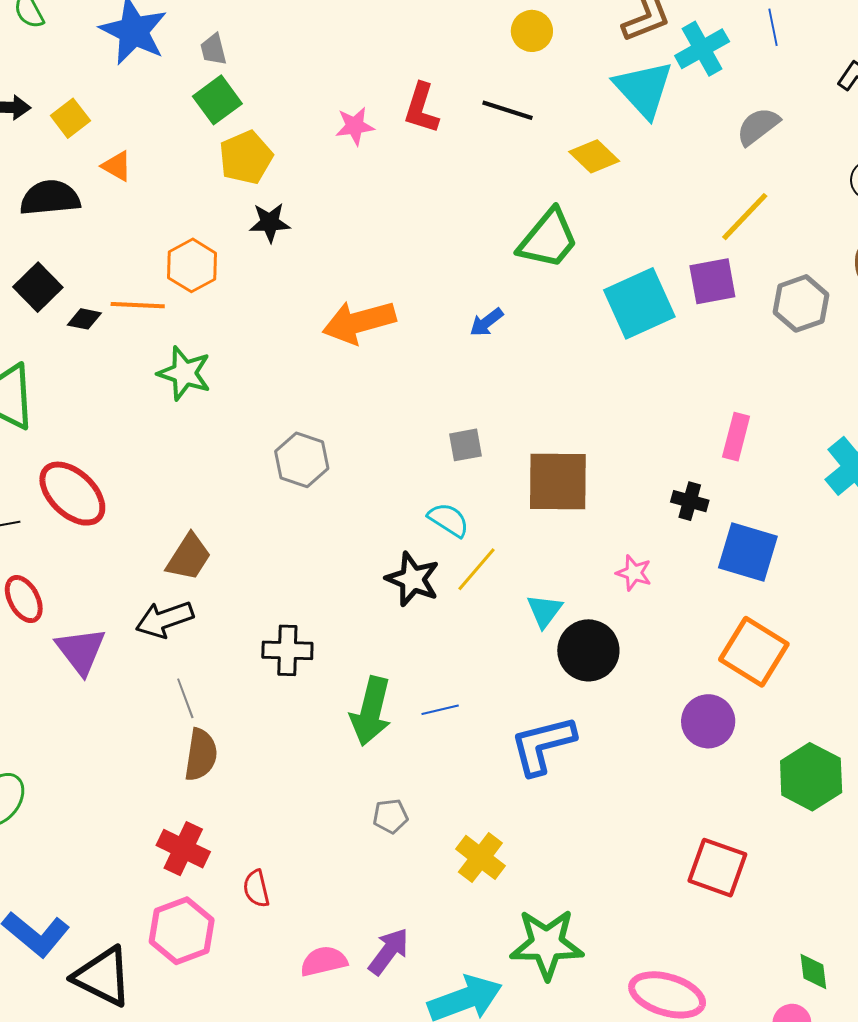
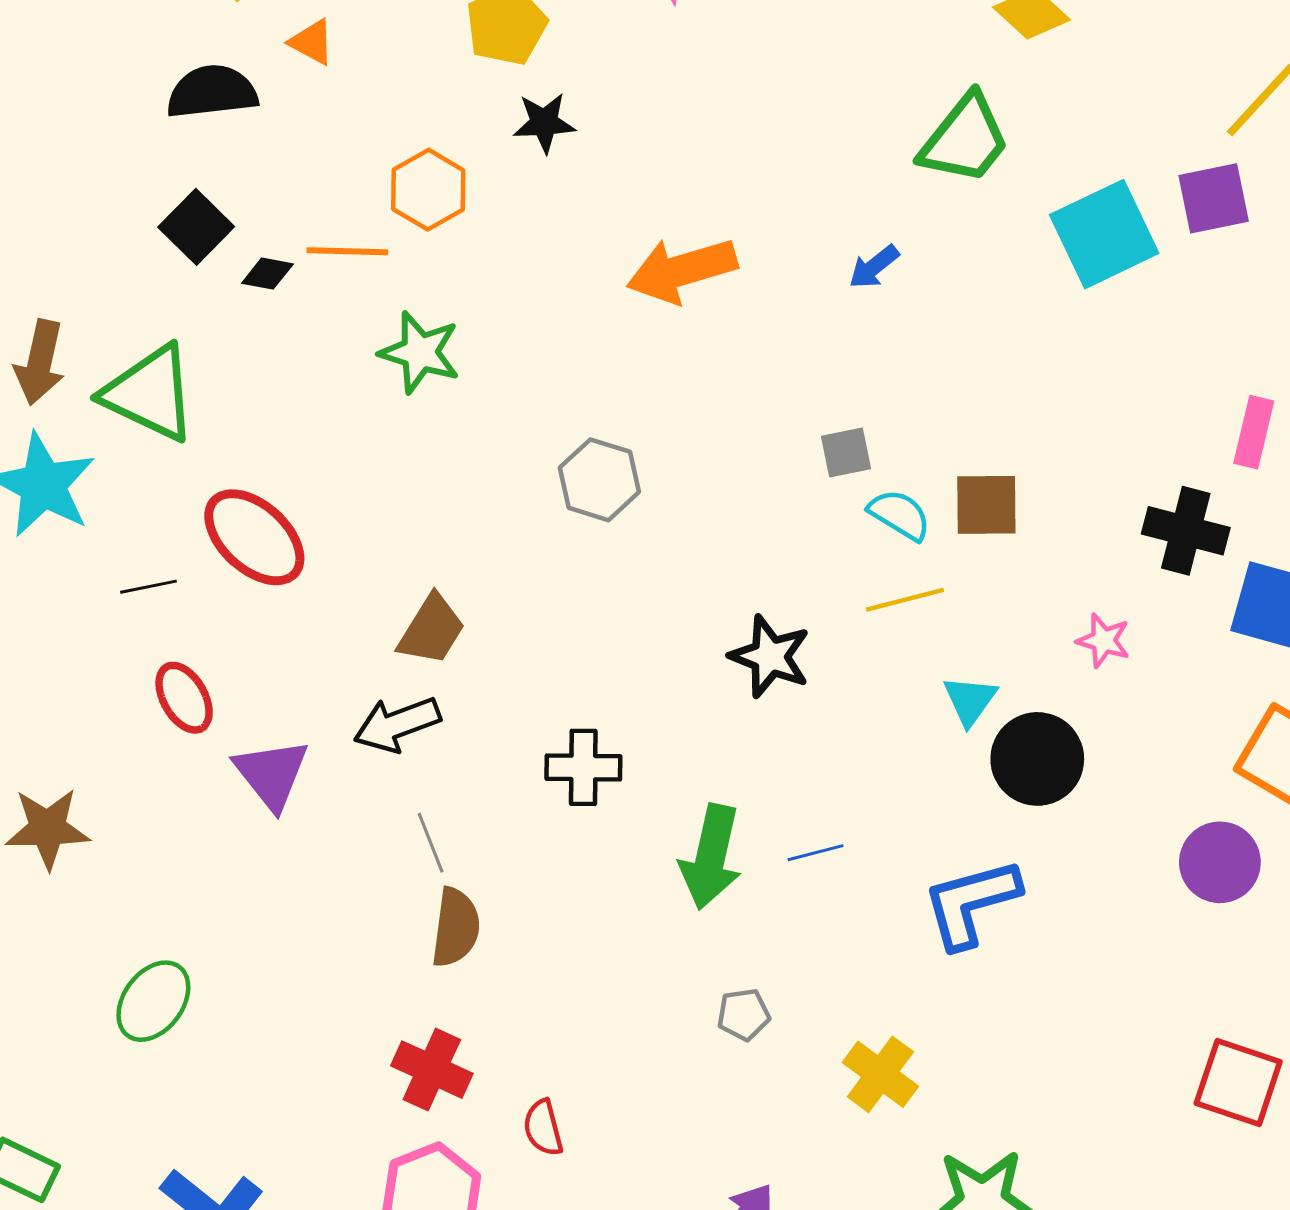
brown square: (558, 481) -> (986, 505), size x0.7
black cross: (690, 501) -> (1186, 531), size x1.5
cyan semicircle: (448, 520) -> (900, 515), moved
yellow line: (477, 569) -> (905, 600), moved, turned 36

